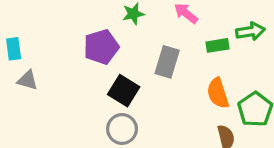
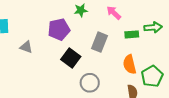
gray triangle: (28, 80) -> (26, 47), moved
gray circle: (122, 129) -> (90, 83), moved

